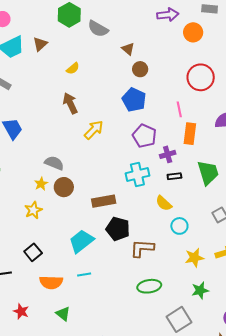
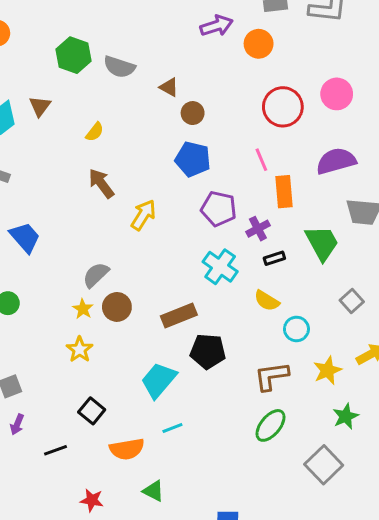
gray semicircle: (54, 163) -> (96, 275), turned -54
cyan cross: (137, 174) -> (220, 267), turned -30
brown L-shape: (142, 248) -> (271, 376), moved
green ellipse: (149, 286) -> (271, 425), turned -30

